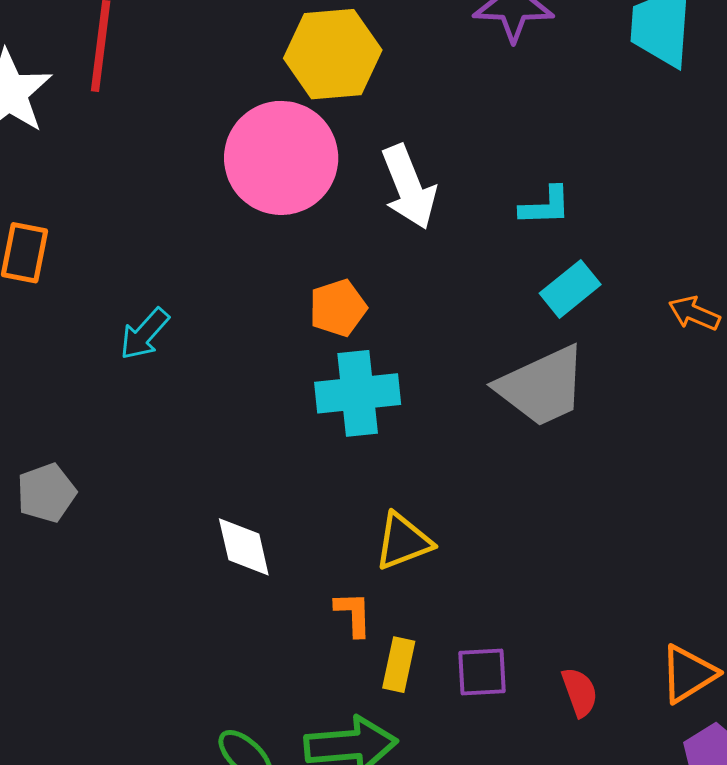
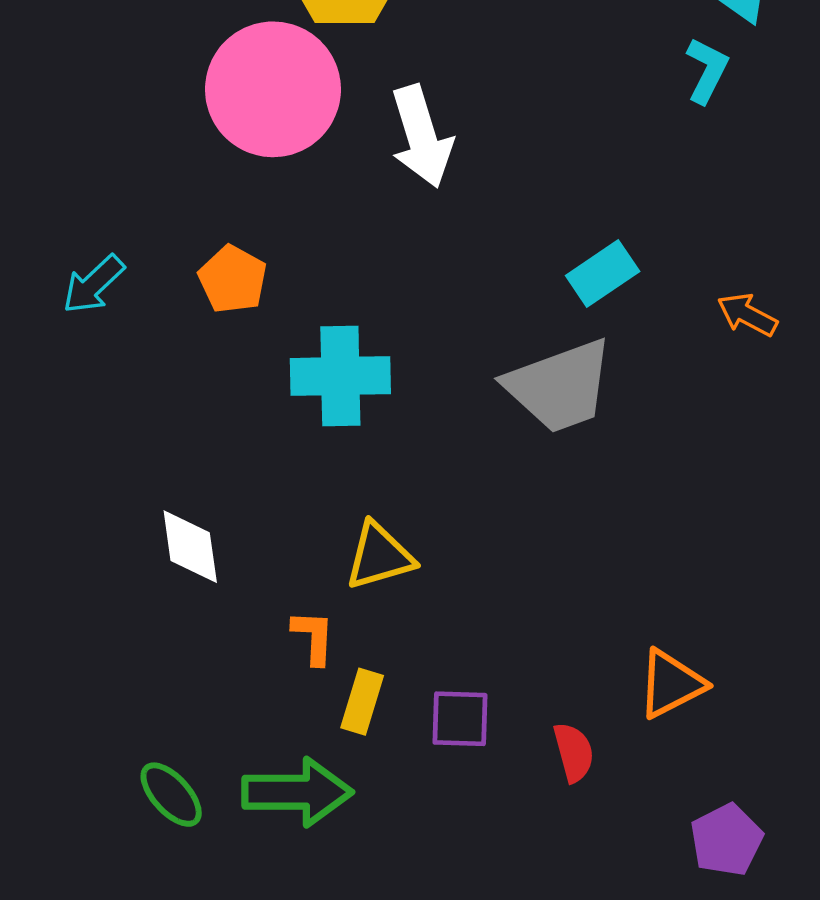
cyan L-shape: (545, 206) -> (707, 70), moved, turned -66
orange pentagon: (338, 308) -> (233, 279), moved, turned -30
orange triangle: (688, 674) -> (671, 684), moved

